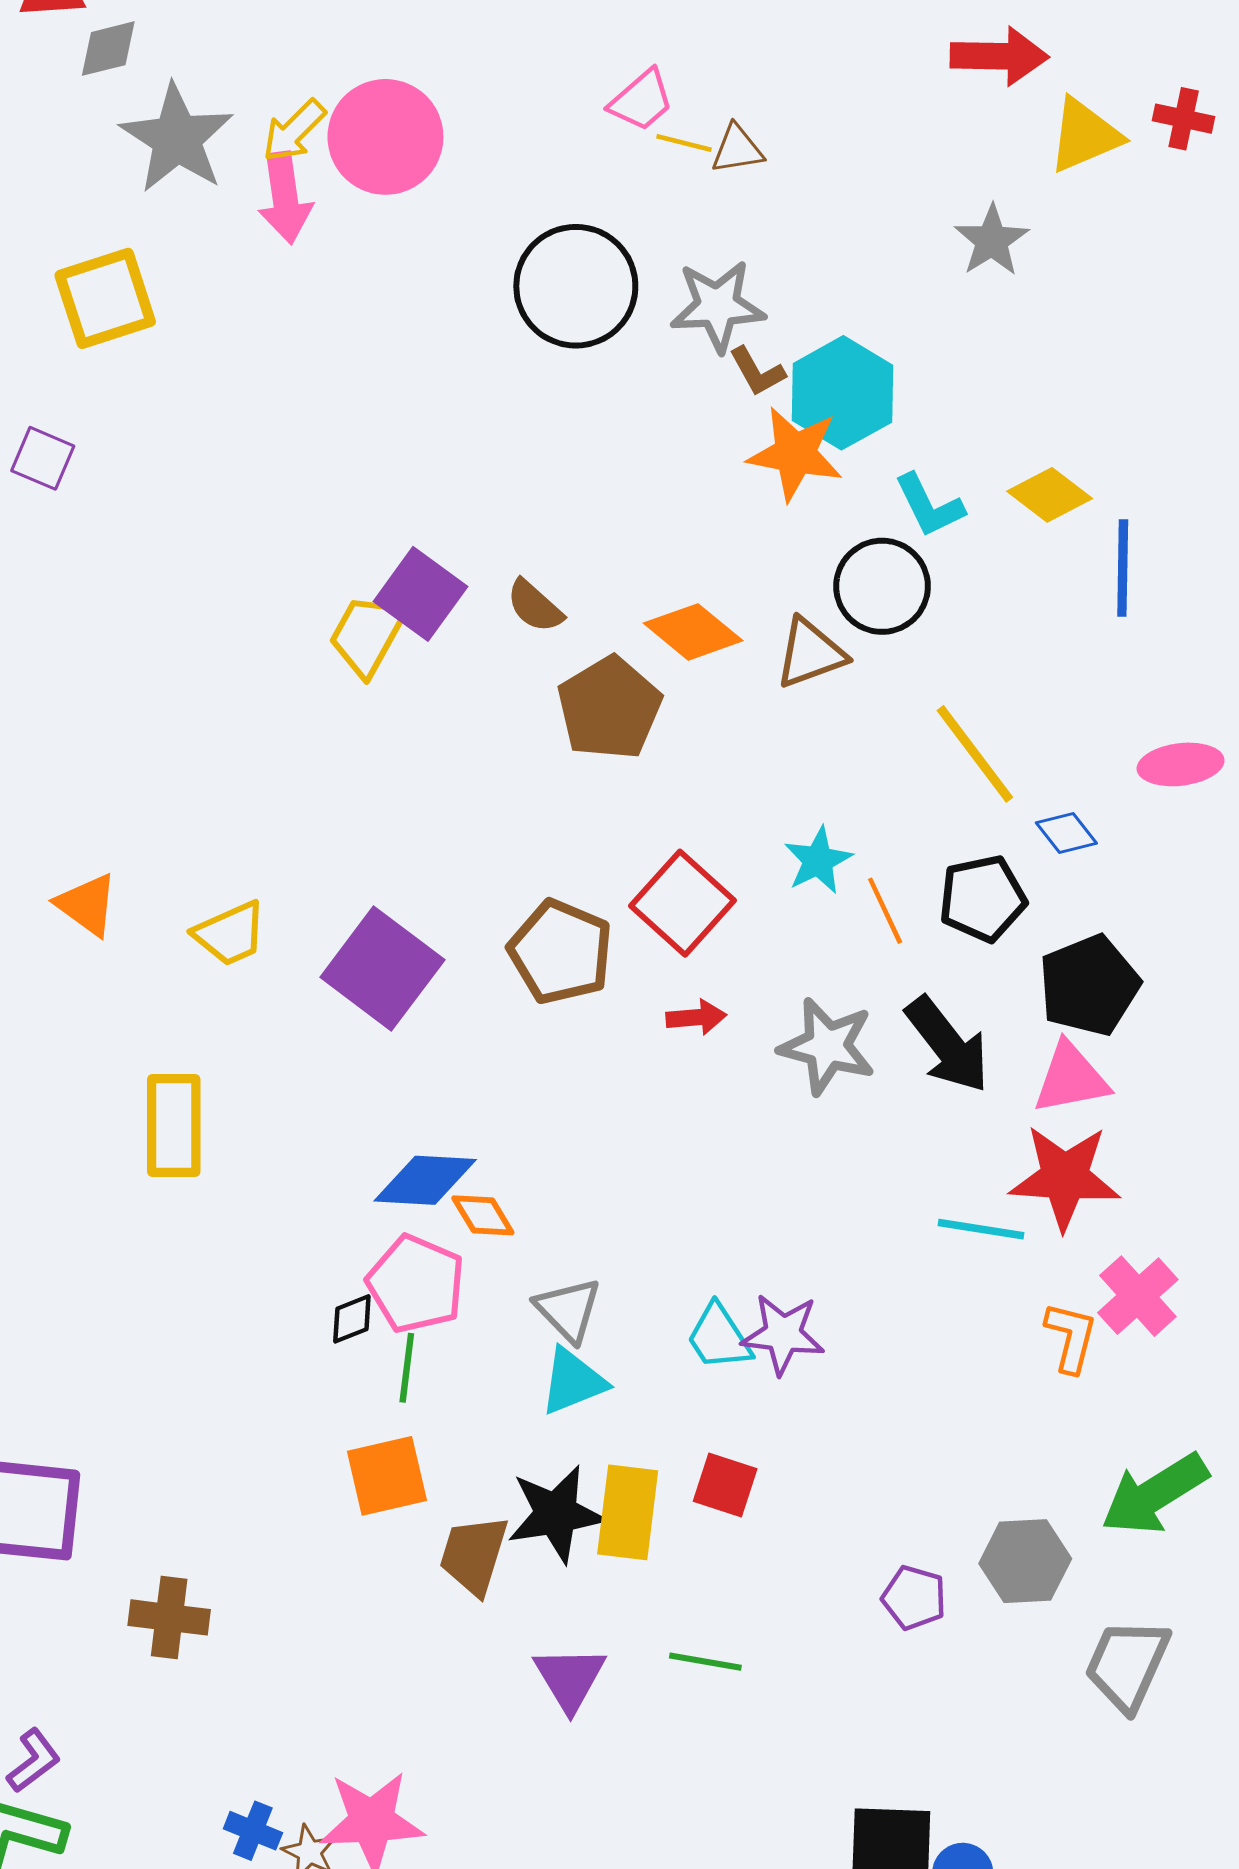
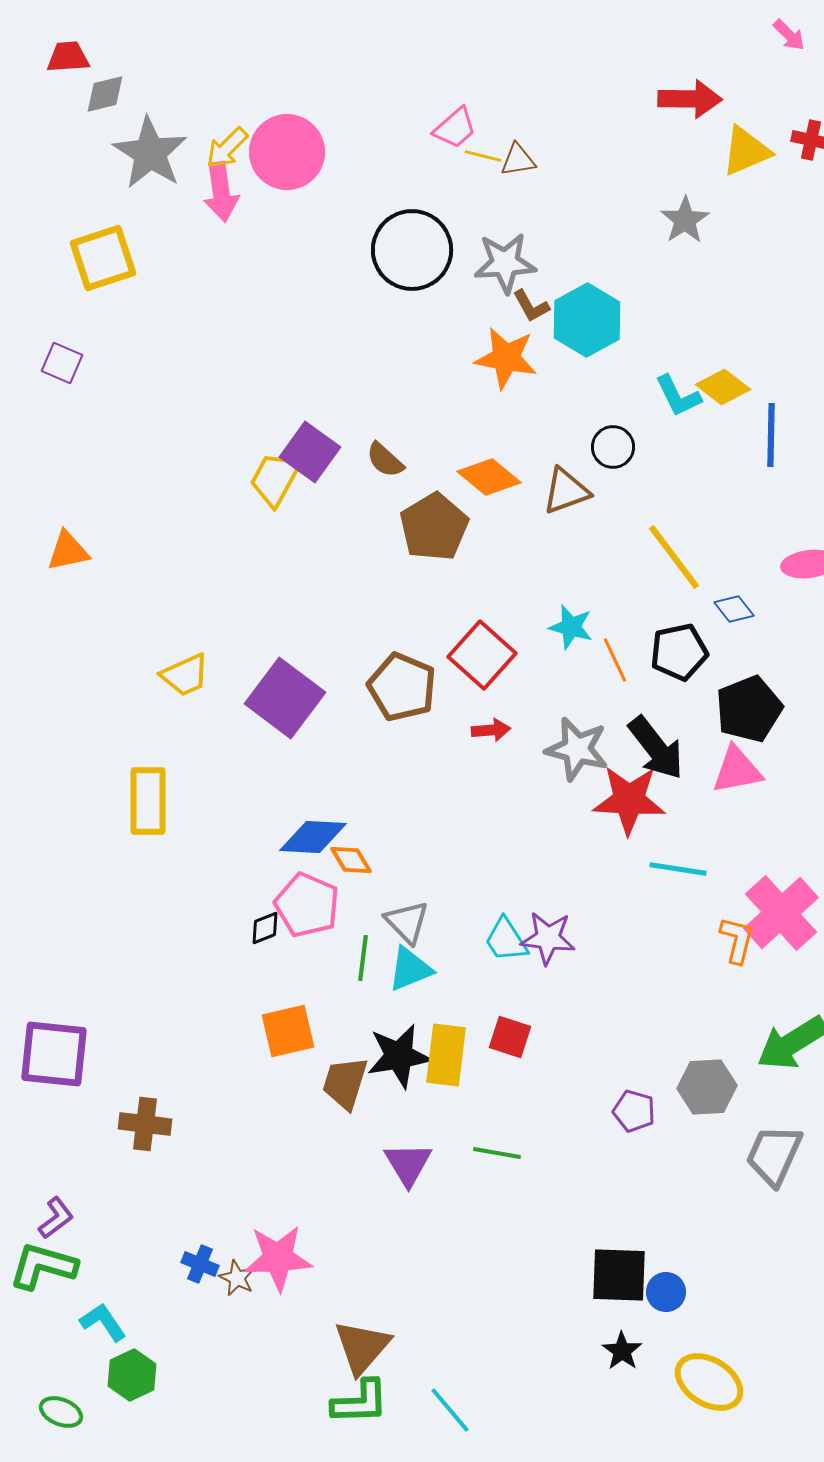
orange star: (795, 454) -> (506, 358), moved
cyan L-shape: (929, 506) -> (678, 396), moved
black circle: (882, 586) -> (613, 447), size x0.7
cyan star: (818, 860) -> (571, 627), turned -30
orange triangle: (87, 905) -> (68, 551), moved, turned -48
red star: (1065, 1177) -> (629, 800), moved
pink cross: (1138, 1296) -> (781, 913), size x1.4
green line: (407, 1368) -> (363, 958), moved

